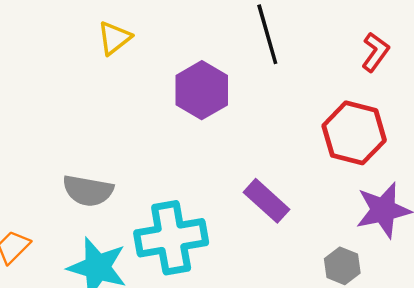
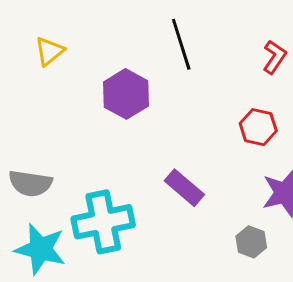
red hexagon: (354, 133) -> (258, 127), size x0.7

